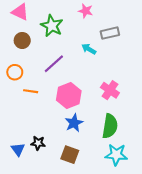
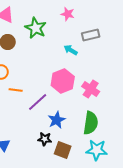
purple line: (54, 64) -> (38, 102), moved
pink hexagon: (69, 95) -> (63, 81), moved
black star: (38, 143) -> (45, 139), moved
brown square: (70, 155) -> (63, 150), moved

